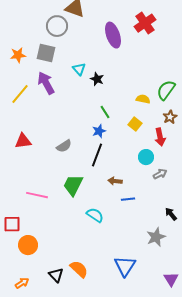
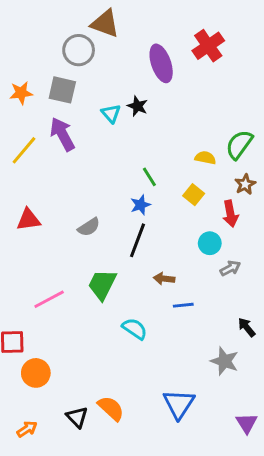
black star: (97, 79) -> (138, 106), moved
pink line: (37, 195) -> (49, 299), turned -40
gray star: (156, 237) -> (224, 361), turned -30

